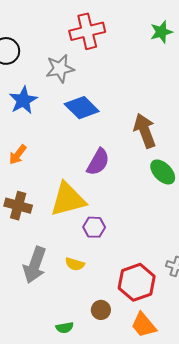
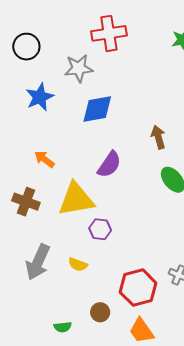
blue diamond: (82, 108) -> (97, 109), turned -60
brown arrow: (145, 131) -> (158, 137), size x0.7
orange arrow: (18, 155) -> (44, 159), moved, turned 85

